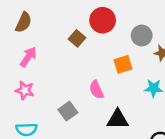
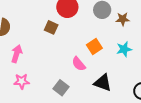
orange square: (123, 64) -> (94, 46), moved
black triangle: (118, 119) -> (103, 83), turned 36

